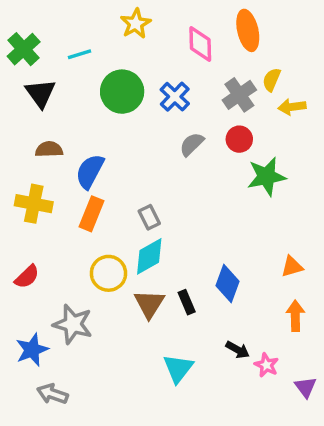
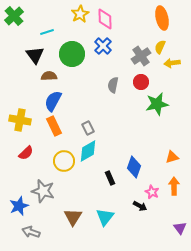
orange ellipse: (248, 30) -> (162, 18), moved
pink diamond: (200, 44) -> (105, 19), moved
green cross: (24, 49) -> (14, 16), moved
black triangle: (41, 93) -> (35, 55), moved
blue cross: (175, 97) -> (103, 46), moved
gray semicircle: (192, 144) -> (113, 85), turned -35
brown semicircle: (49, 149) -> (49, 76), moved
orange rectangle: (92, 214) -> (54, 126), turned -48
red semicircle: (27, 277) -> (26, 153), moved
brown triangle: (149, 304) -> (73, 217), moved
pink star: (266, 365) -> (152, 192), moved

